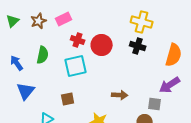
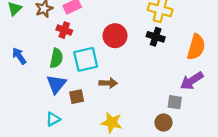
red cross: (78, 40) -> (64, 30), moved
green semicircle: (43, 55) -> (56, 58), moved
blue triangle: (26, 91) -> (56, 84), moved
brown arrow: (120, 95) -> (108, 83), moved

